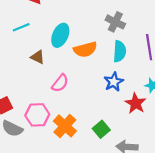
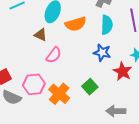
brown triangle: (38, 57) -> (41, 35), moved
blue star: (114, 82) -> (102, 53), turned -30
green square: (101, 129) -> (90, 87), moved

